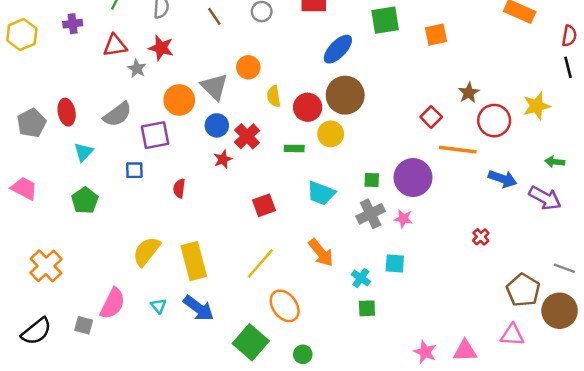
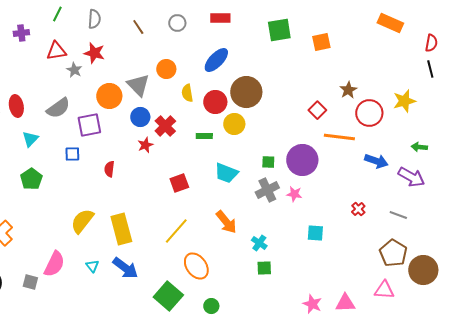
blue ellipse: (338, 49) -> (216, 60), moved
cyan square: (395, 263) -> (315, 233), moved
gray line: (564, 268) -> (398, 215), moved

